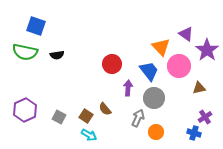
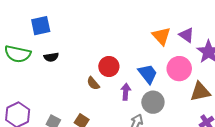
blue square: (36, 26) -> (41, 26), moved, turned -30
orange triangle: (161, 47) -> (161, 36), moved
brown triangle: (199, 88) -> (200, 92), size x1.5
brown semicircle: (105, 109) -> (93, 83), moved

